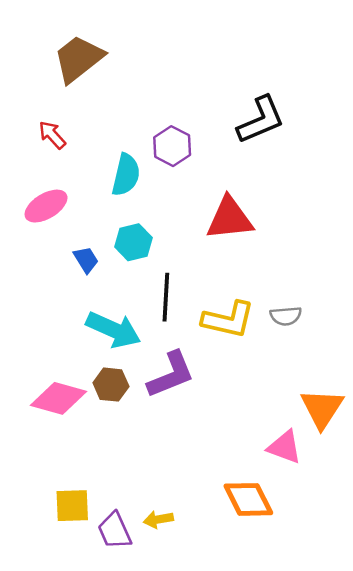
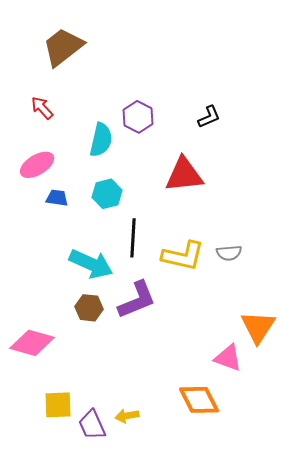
black L-shape: (261, 120) -> (209, 117), moved, size x0.6
blue trapezoid: (86, 260) -> (57, 198), moved, turned -50
pink diamond: (58, 398) -> (32, 343), moved

